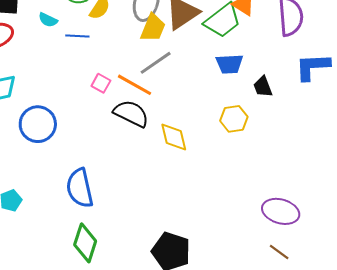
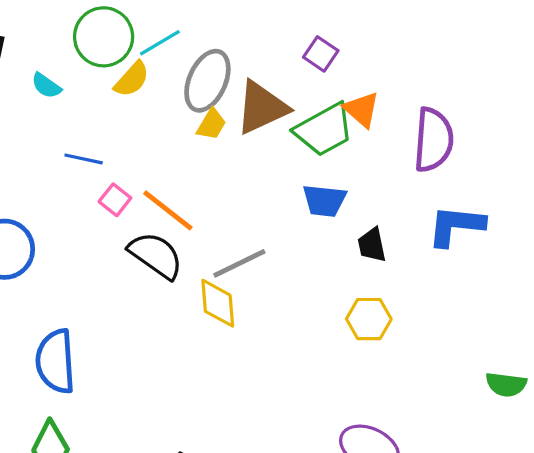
yellow trapezoid: (153, 28) -> (211, 124), size x0.7
blue line: (77, 36) -> (84, 159), moved
gray line: (156, 63) -> (239, 263), moved
yellow hexagon: (234, 119) -> (369, 319), moved

